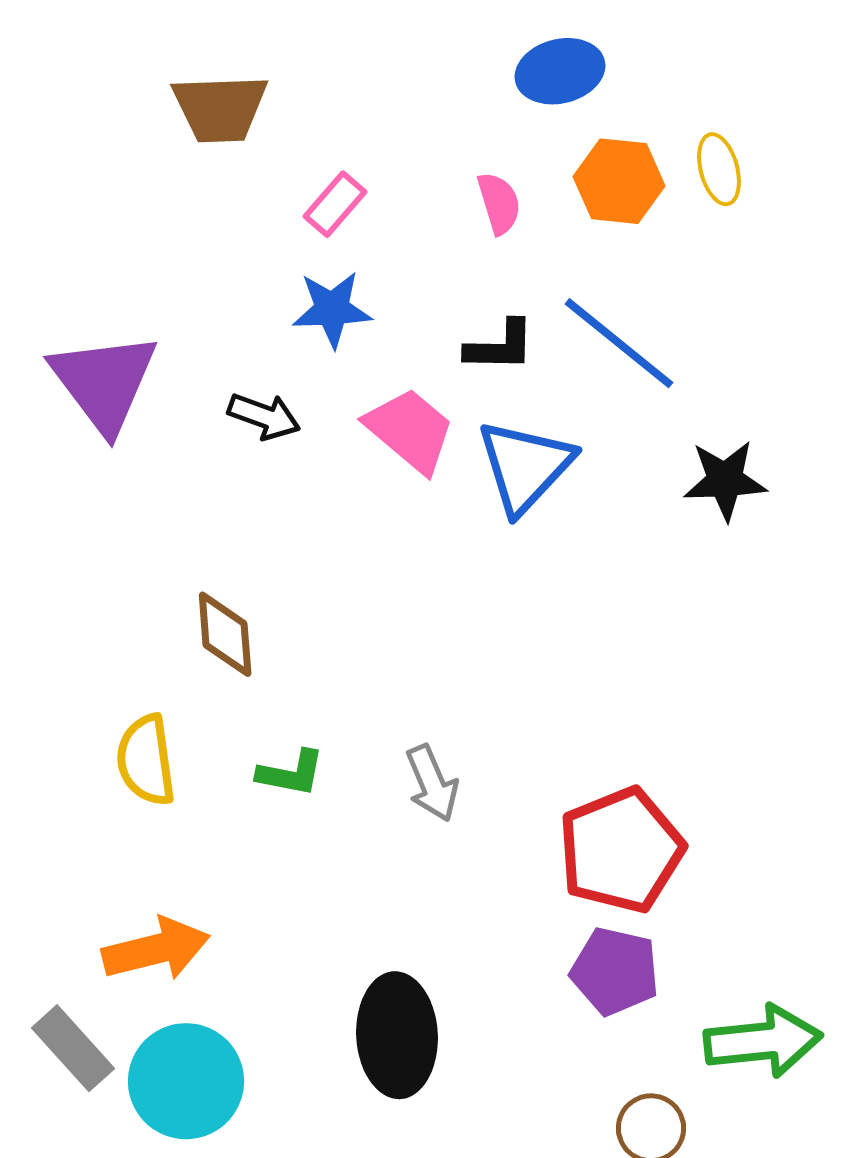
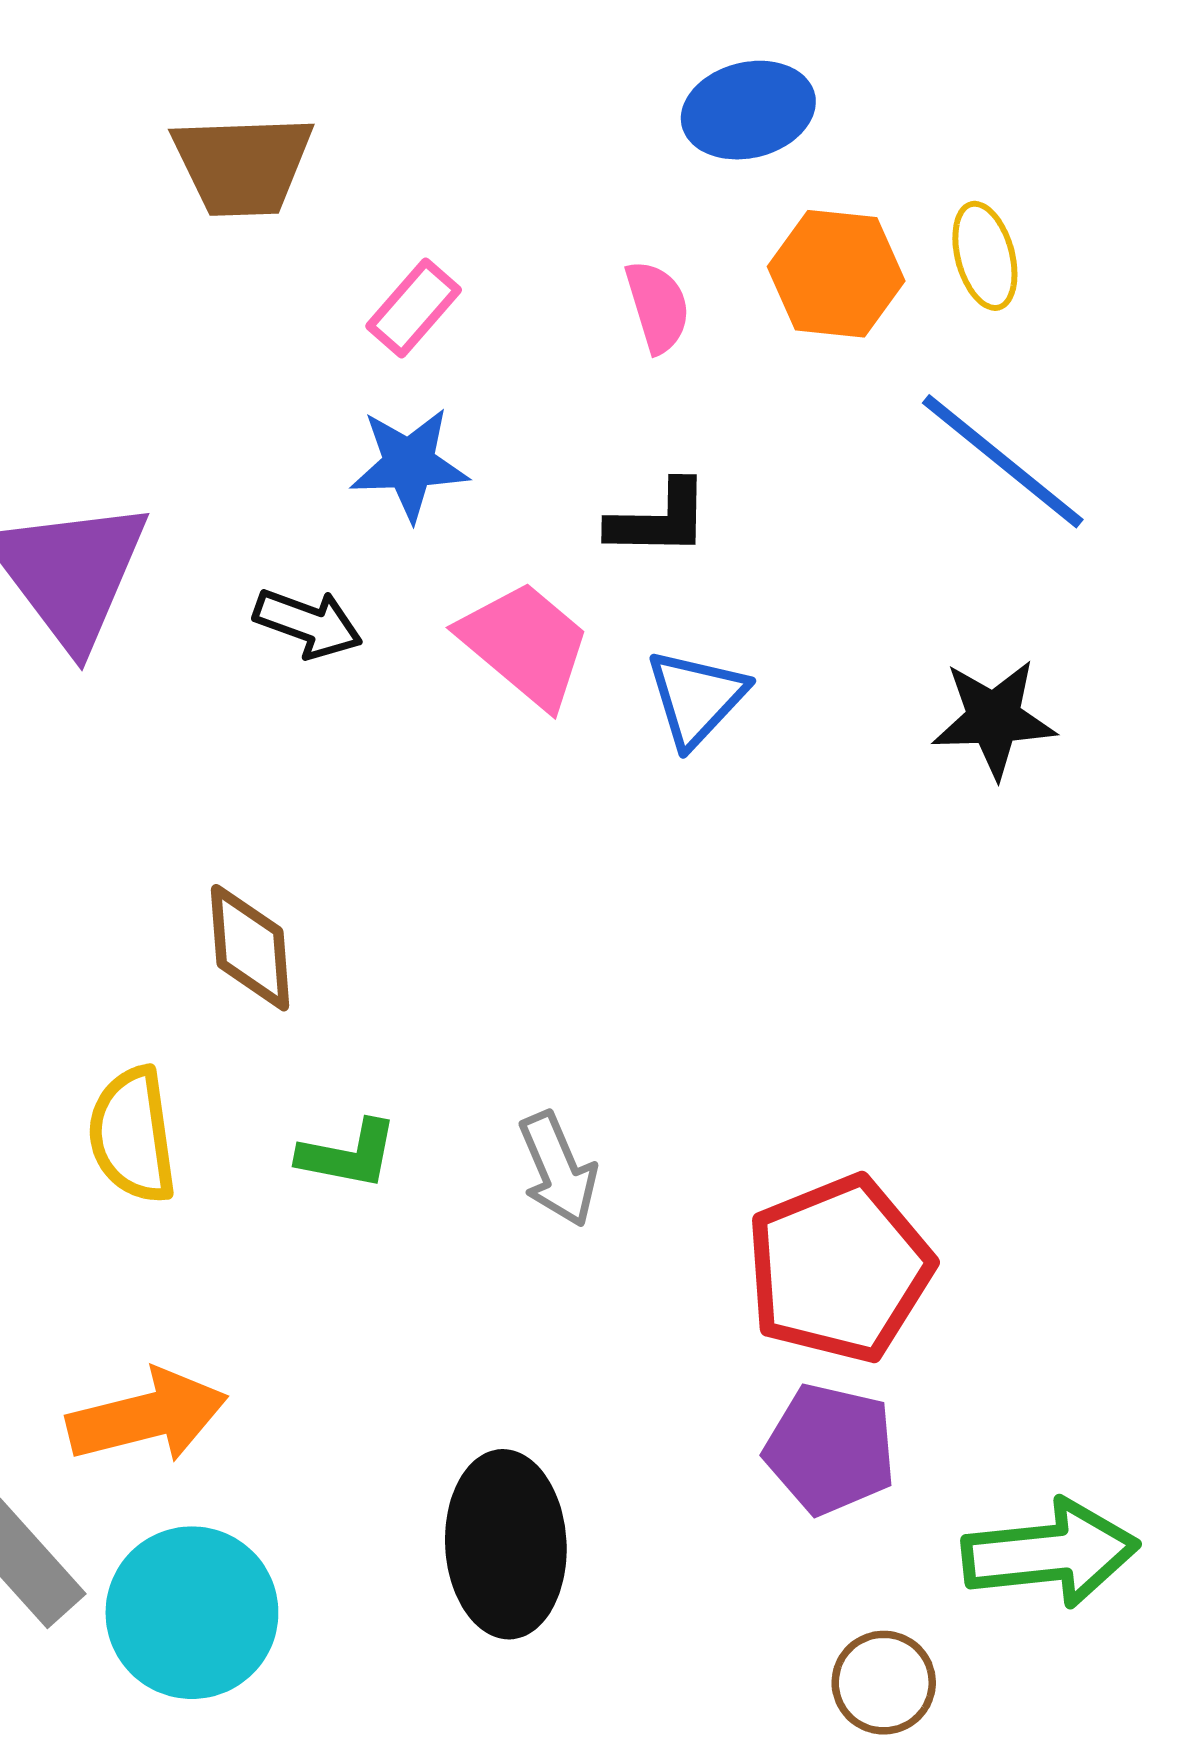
blue line: (619, 343) -> (1003, 461), moved
blue triangle: (525, 466) -> (696, 698), size x0.7

